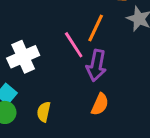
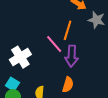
orange semicircle: (100, 104) -> (68, 85), moved

